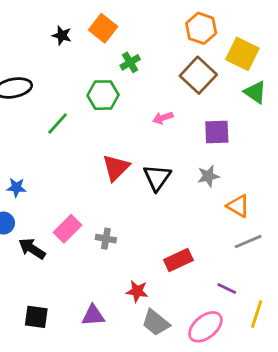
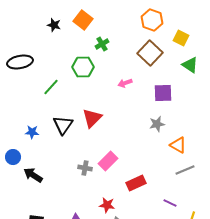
yellow square: (242, 54) -> (181, 38), size x0.7
black triangle: (157, 178) -> (63, 125), moved
blue star: (16, 188) -> (32, 132), moved
pink rectangle: (68, 229) -> (108, 161), moved

